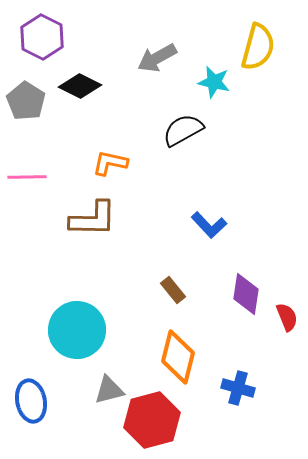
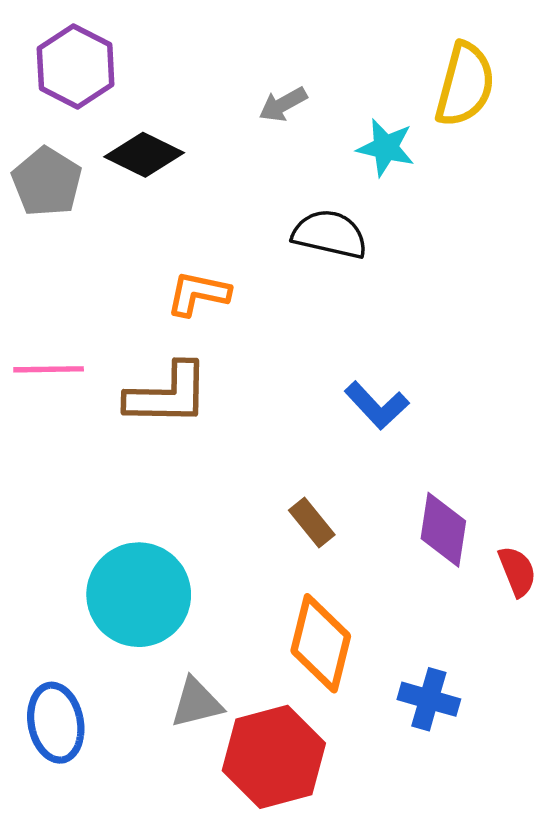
gray arrow: (157, 58) -> (283, 104), size x0.7
black semicircle: (183, 130) -> (330, 234), turned 42
pink line: (27, 177) -> (49, 369), moved

